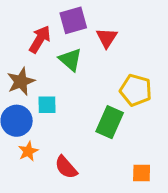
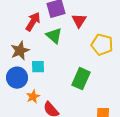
yellow pentagon: (136, 90) -> (102, 45), moved
orange star: (28, 151) -> (33, 97), moved

